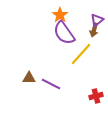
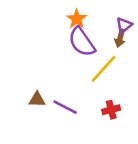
red cross: (96, 96) -> (111, 110), moved

